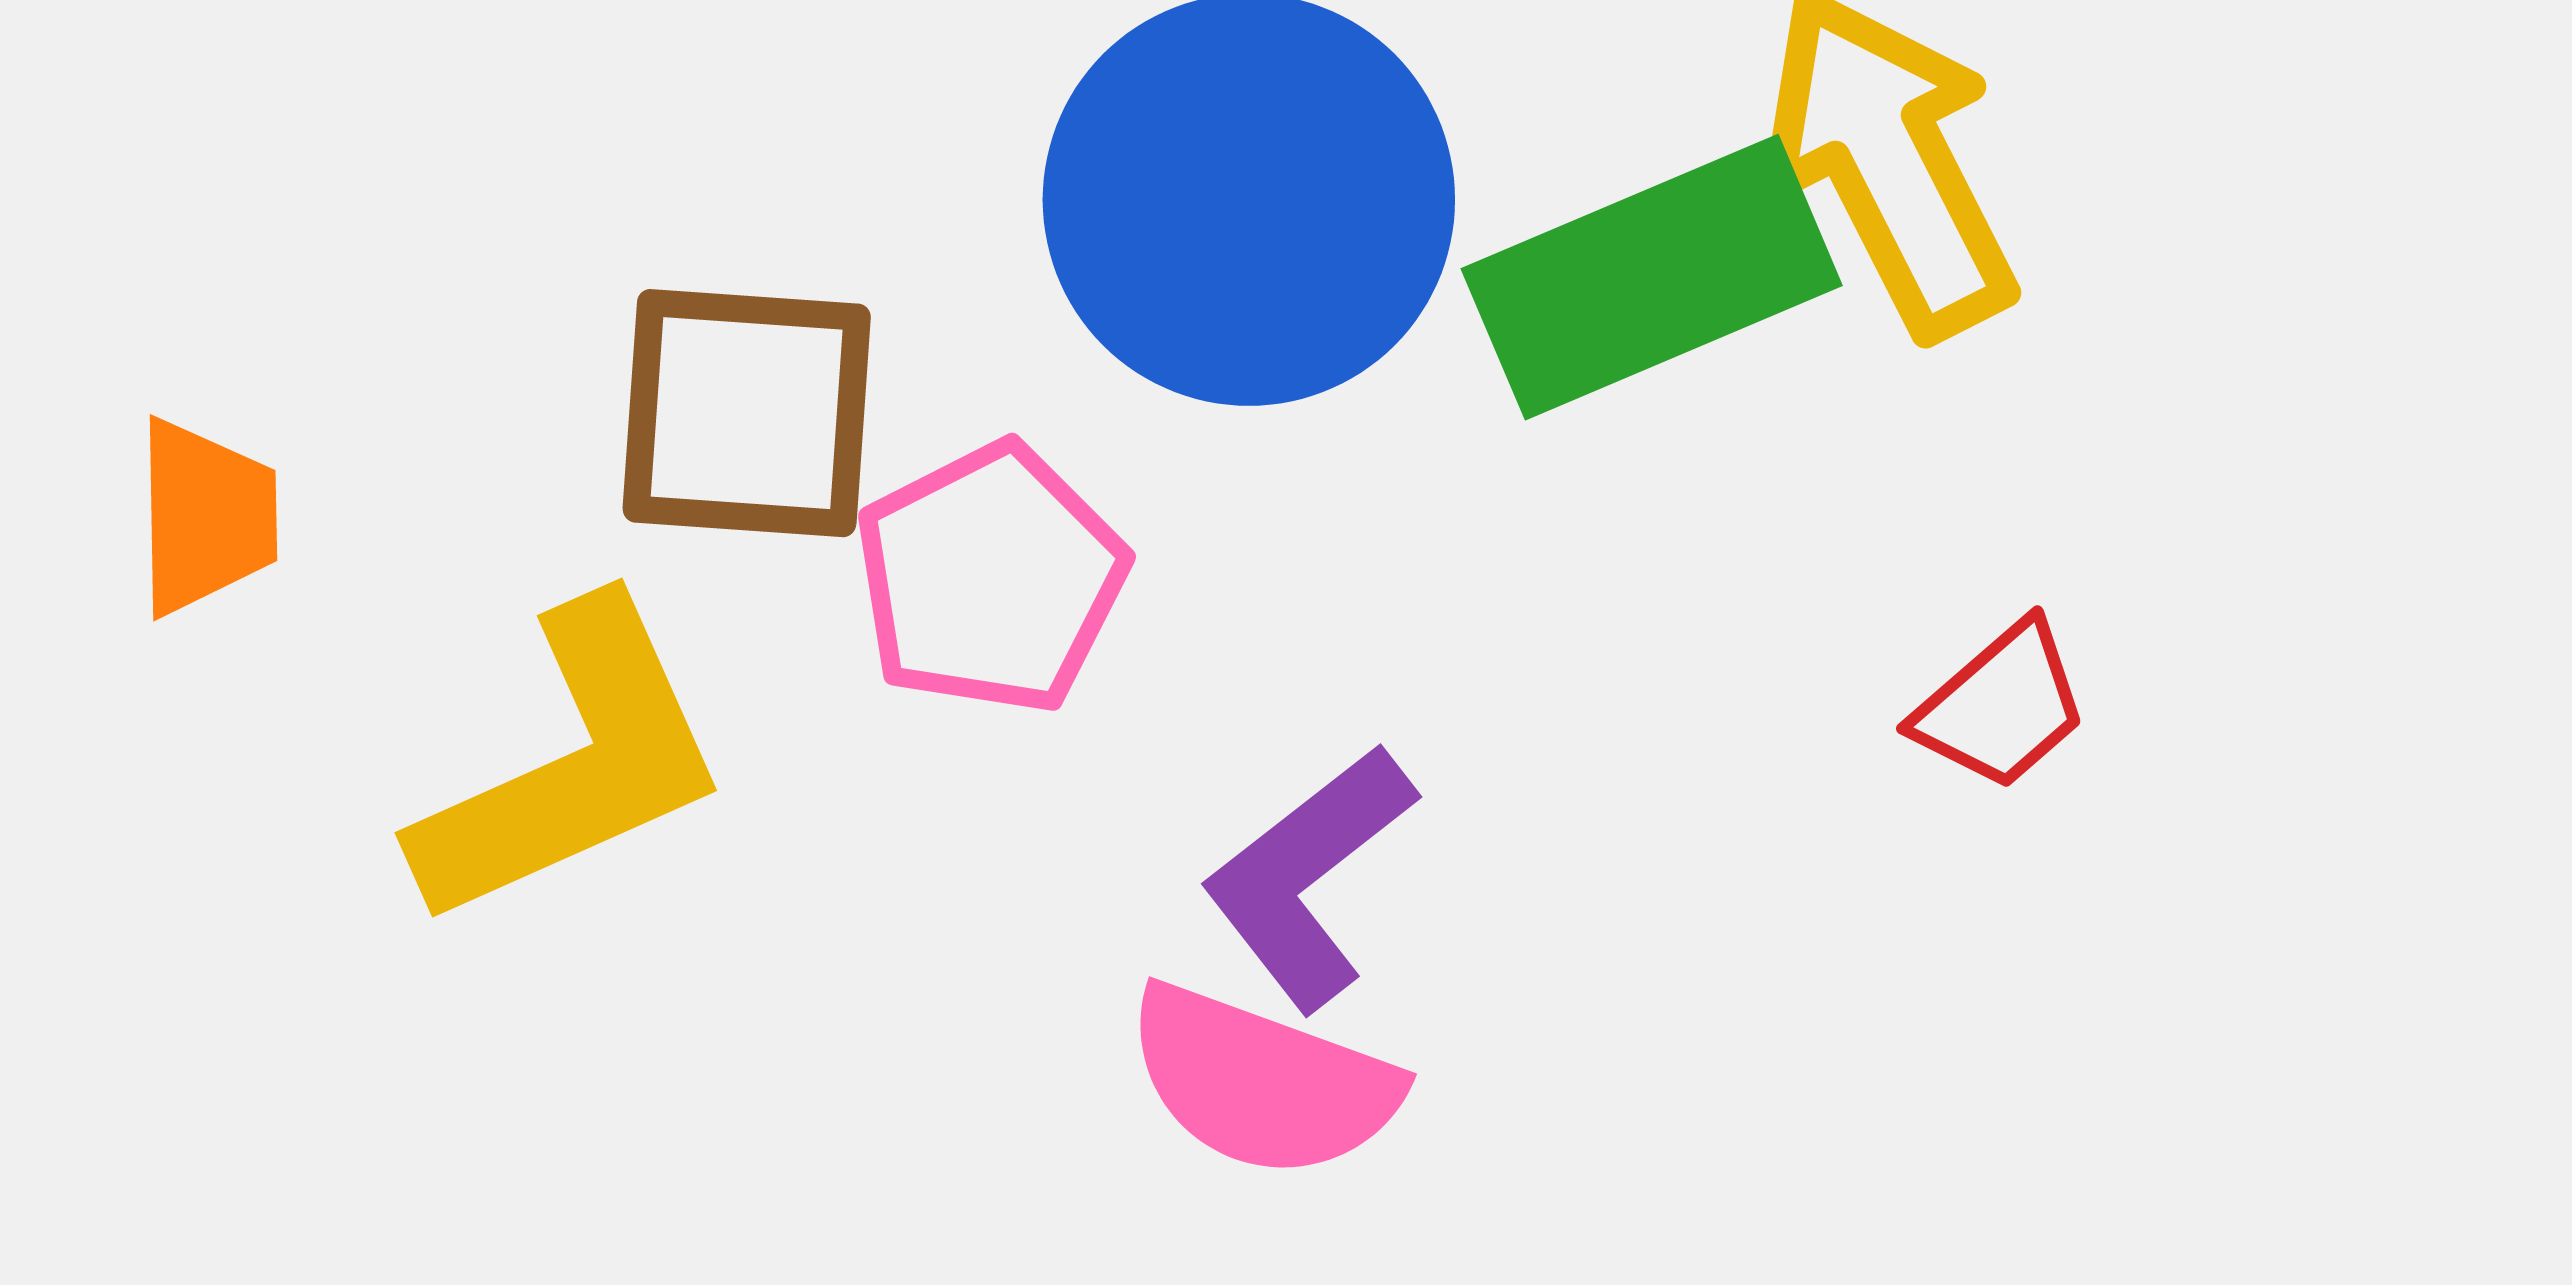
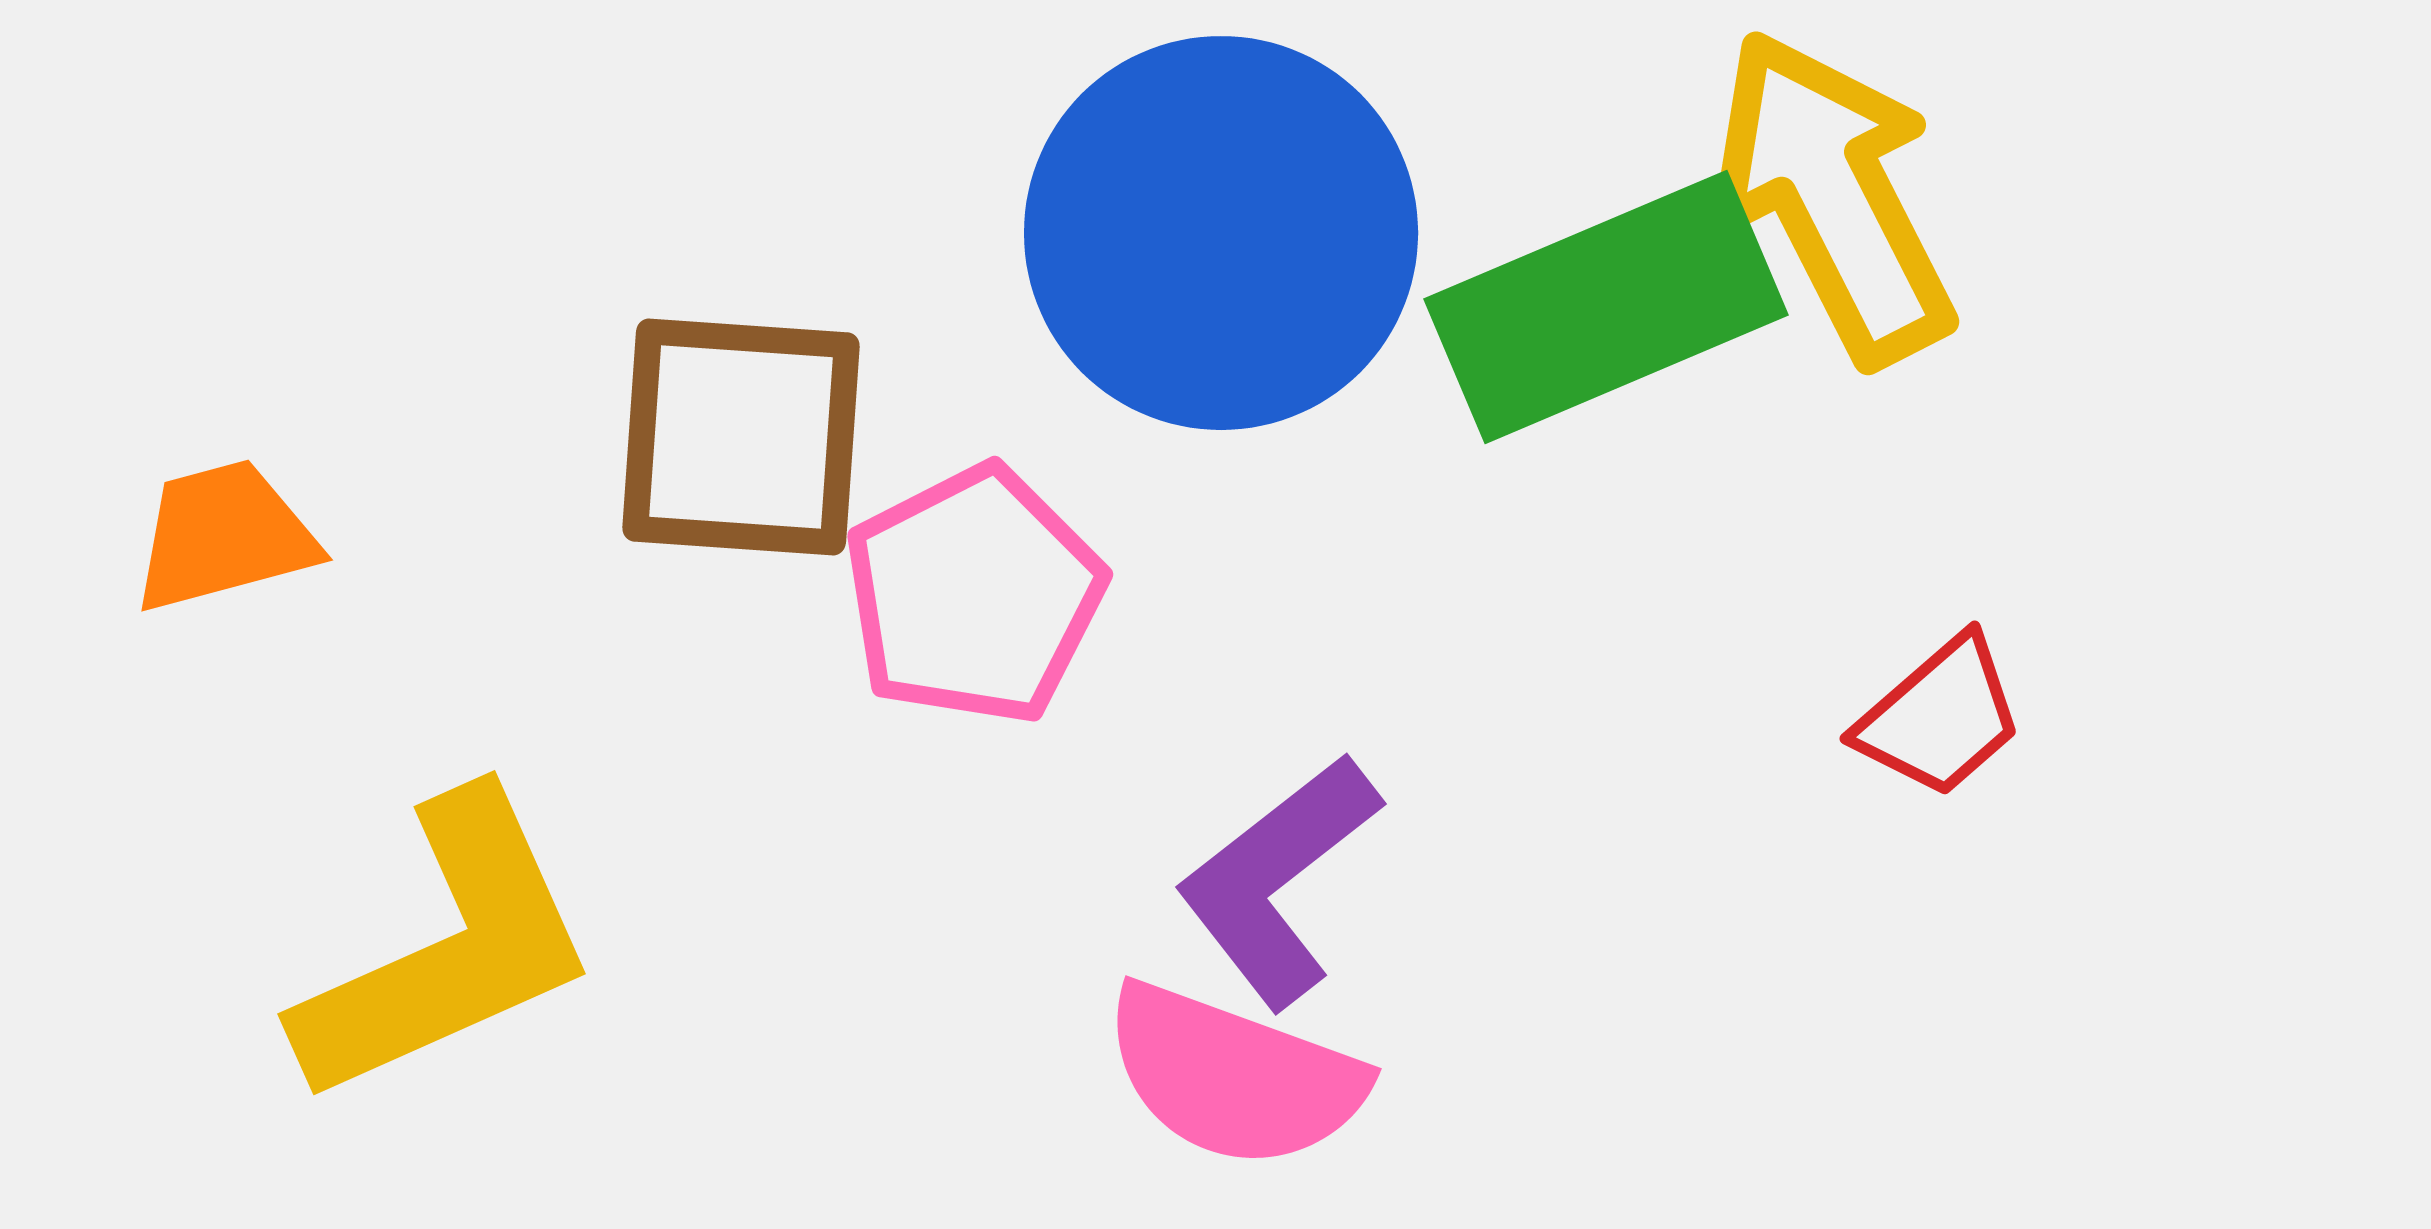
orange trapezoid: (206, 517) -> (224, 536), turned -104
yellow L-shape: (572, 765) -> (447, 949), moved

